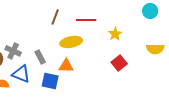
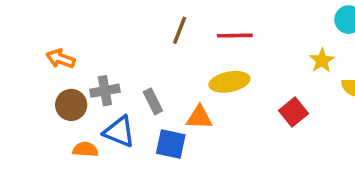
yellow star: (115, 34) -> (322, 60), moved
yellow ellipse: (71, 42) -> (229, 82), moved
gray cross: (13, 51) -> (105, 91), turned -35

